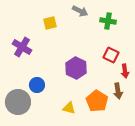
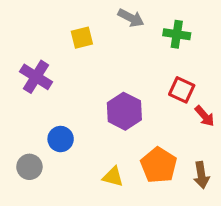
red arrow: (125, 71) -> (205, 116), turned -32
brown arrow: (118, 91) -> (201, 175), moved
gray circle: (18, 102) -> (29, 167), size x0.6

